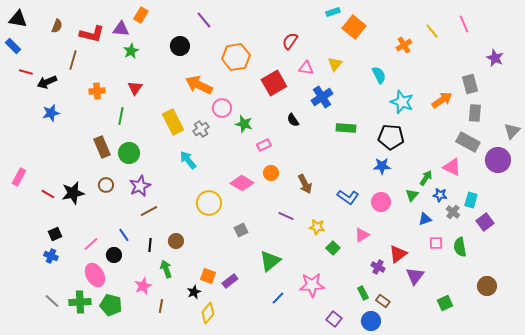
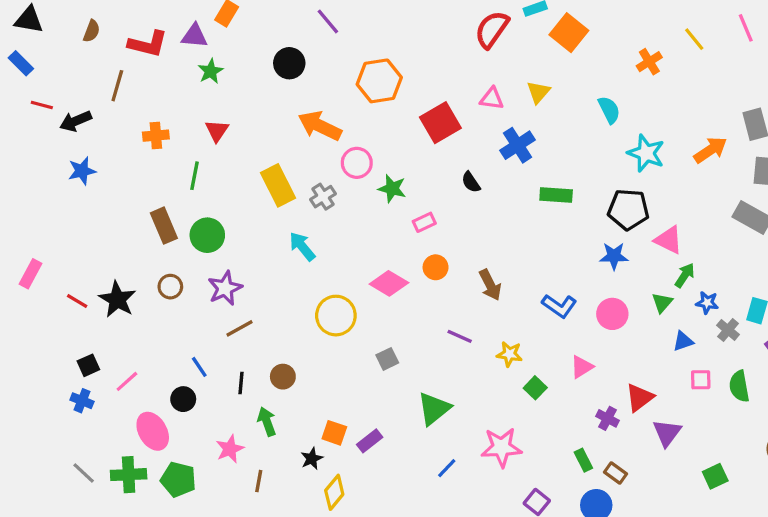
red semicircle: (290, 41) -> (492, 29), moved, size x1.4
pink triangle: (452, 167) -> (669, 240), moved
black star: (73, 193) -> (117, 299), turned -30
pink line: (91, 244) -> (127, 381), moved

